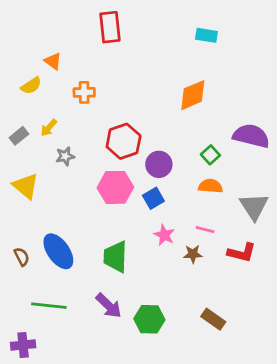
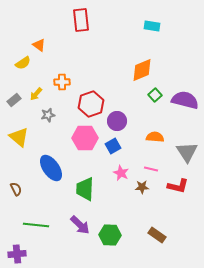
orange cross: (84, 92) -> (62, 82), moved
green square: (210, 155) -> (155, 95), moved
blue ellipse: (58, 251) -> (51, 168), moved

